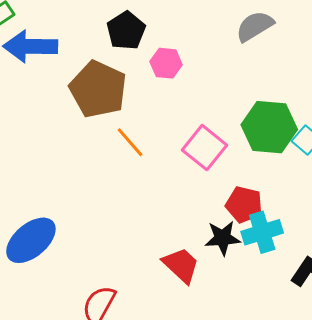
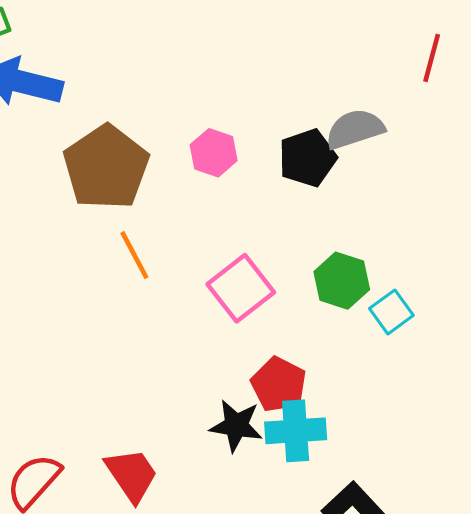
black pentagon: (126, 31) -> (308, 158), moved
green hexagon: (269, 127) -> (342, 281), size x0.7
red trapezoid: (181, 265) -> (132, 475), moved

